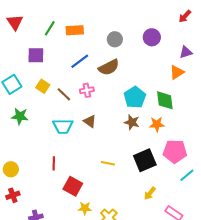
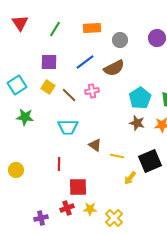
orange rectangle: (75, 30) -> (92, 28), moved
purple square: (36, 55) -> (49, 62), moved
brown triangle: (90, 121) -> (95, 145), moved
yellow line: (108, 163) -> (117, 156), moved
red square: (73, 186) -> (78, 187), turned -30
yellow arrow: (150, 193) -> (130, 178), moved
red cross: (13, 195) -> (67, 208), moved

